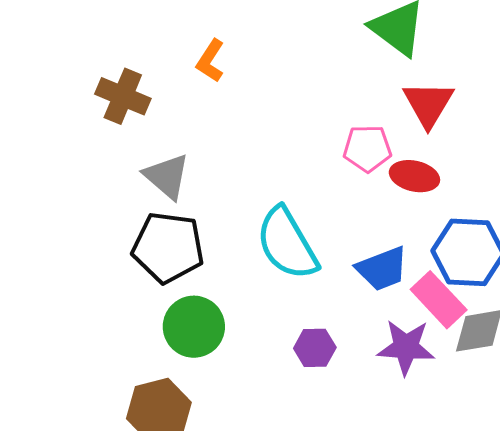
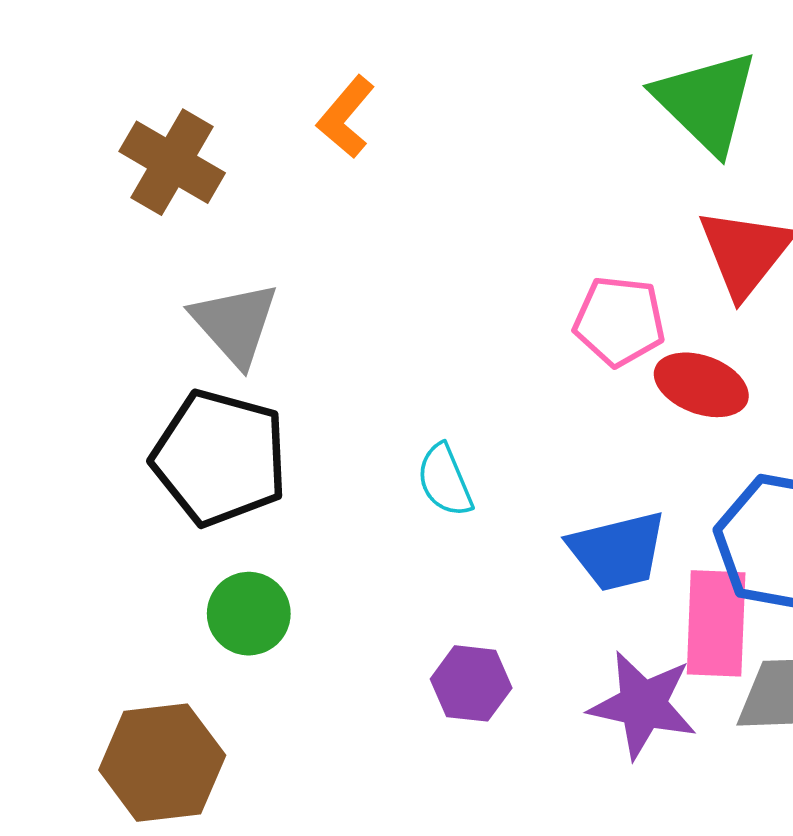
cyan semicircle: (287, 244) -> (445, 480), size x0.5
pink rectangle: (439, 300) -> (716, 623), turned 38
green circle: (194, 327) -> (249, 614), size x0.7

